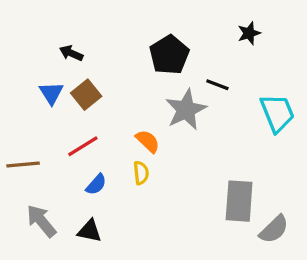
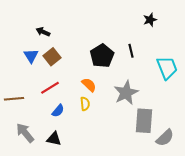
black pentagon: (169, 55) -> (102, 56), moved
black line: (217, 85) -> (131, 51), turned 56
gray star: (186, 110) -> (126, 93), moved

